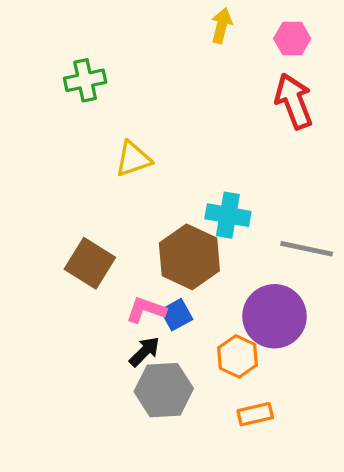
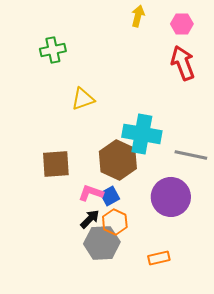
cyan cross: (228, 215) -> (142, 134), size x1.4
brown square: (90, 263) -> (56, 164), turned -36
orange hexagon: (238, 356) -> (115, 222), moved

